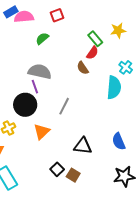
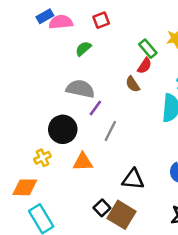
purple line: (35, 87) -> (95, 108), moved, turned 56
orange triangle: (42, 132) -> (83, 162), turned 42
brown square: (73, 175) -> (122, 215), size x1.6

